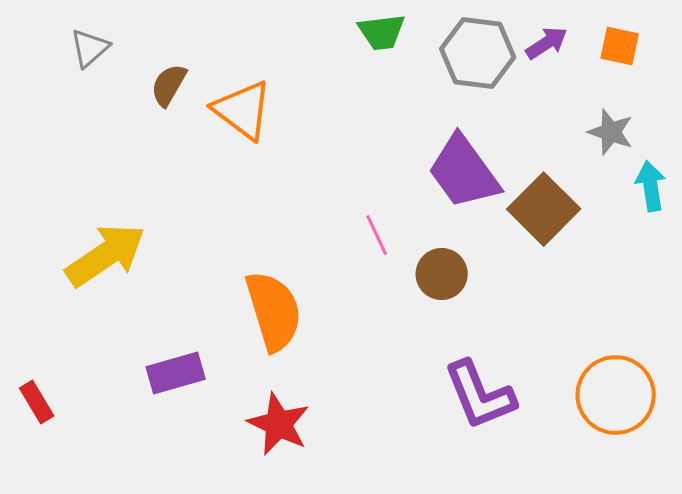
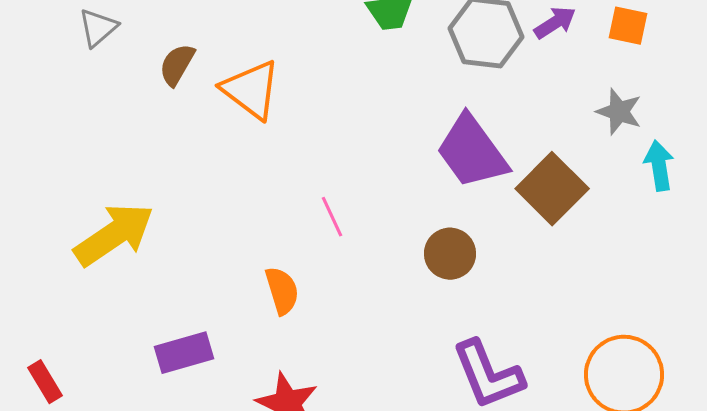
pink line: (377, 235) -> (332, 217), moved
orange semicircle: (274, 311) -> (282, 291), size x0.6

